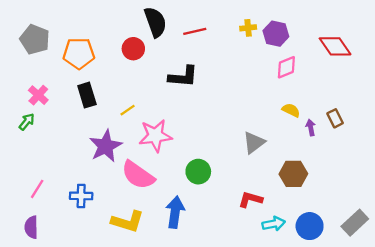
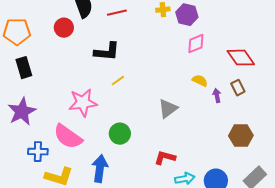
red diamond: (335, 46) -> (241, 58), moved
yellow line: (128, 110) -> (118, 81), moved
purple star: (106, 146) -> (22, 112), moved
brown hexagon: (293, 174) -> (241, 136), moved
blue cross: (81, 196) -> (38, 152), moved

